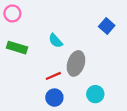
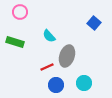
pink circle: (12, 13) -> (20, 12), moved
blue circle: (54, 98) -> (56, 85), moved

